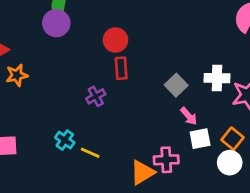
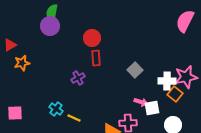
white cross: (217, 78) -> (167, 81), moved
pink arrow: (189, 116) -> (141, 102), moved, turned -32
orange square: (232, 139) -> (175, 94), moved

